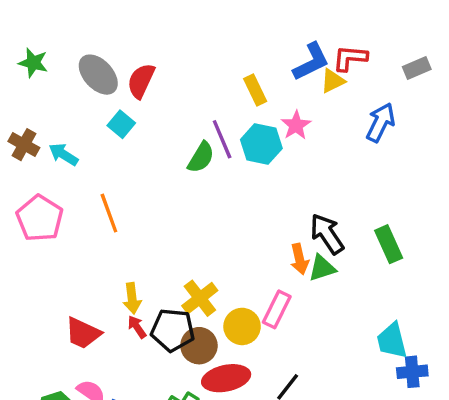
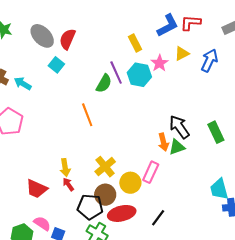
yellow triangle: (333, 81) -> (182, 53), moved
orange line: (109, 213) -> (87, 115), moved
black pentagon: (173, 330) -> (90, 207), moved

